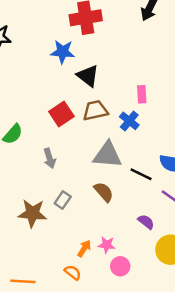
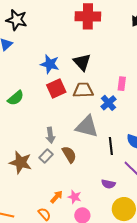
blue star: (63, 52) -> (50, 64), moved
gray arrow: (50, 158) -> (50, 135), moved
black line: (141, 174) -> (111, 146), turned 48
brown semicircle: (104, 192) -> (69, 154), moved
purple semicircle: (146, 222) -> (108, 184), turned 144

